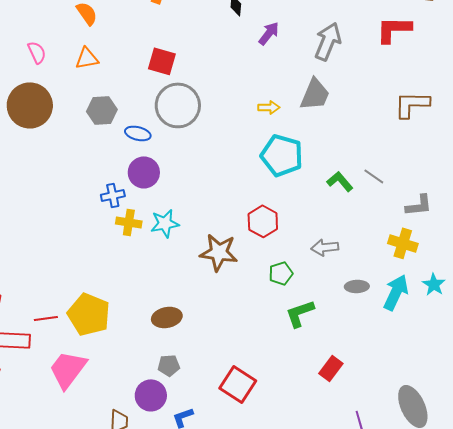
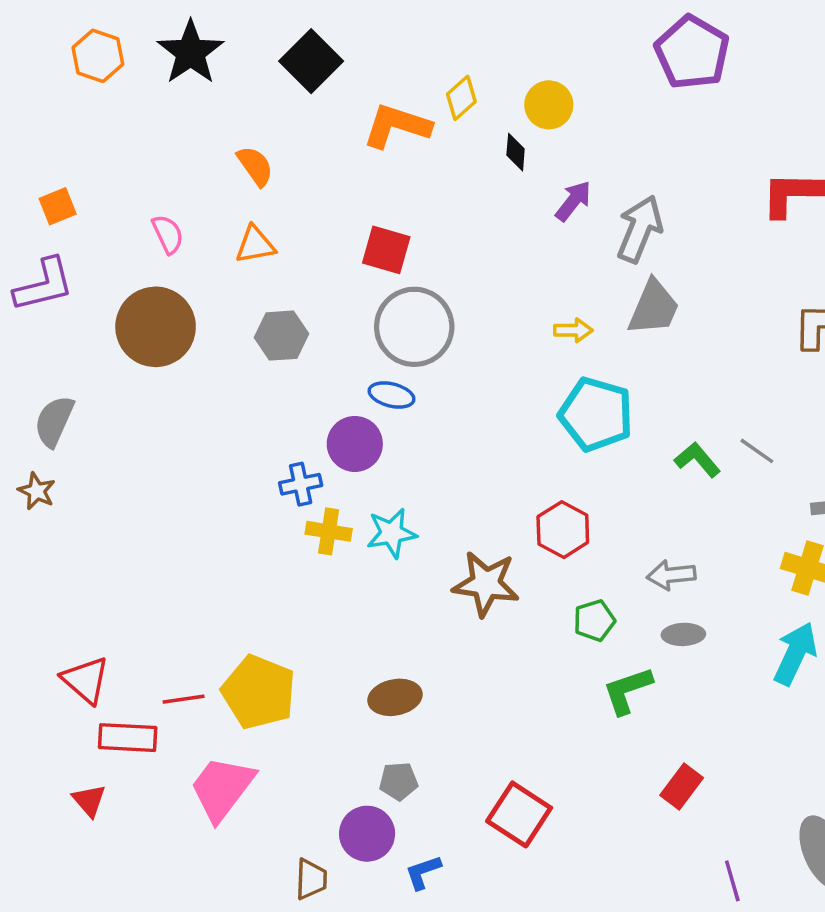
gray arrow: (328, 41) -> (640, 229), moved
blue ellipse: (138, 133) -> (392, 395), moved
gray ellipse: (357, 286) -> (683, 634), moved

